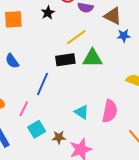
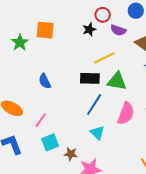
black star: (48, 13) -> (89, 29), moved
blue semicircle: (12, 61) -> (45, 81), moved
blue line: (42, 84) -> (94, 105), moved
pink semicircle: (110, 111) -> (126, 113), moved

